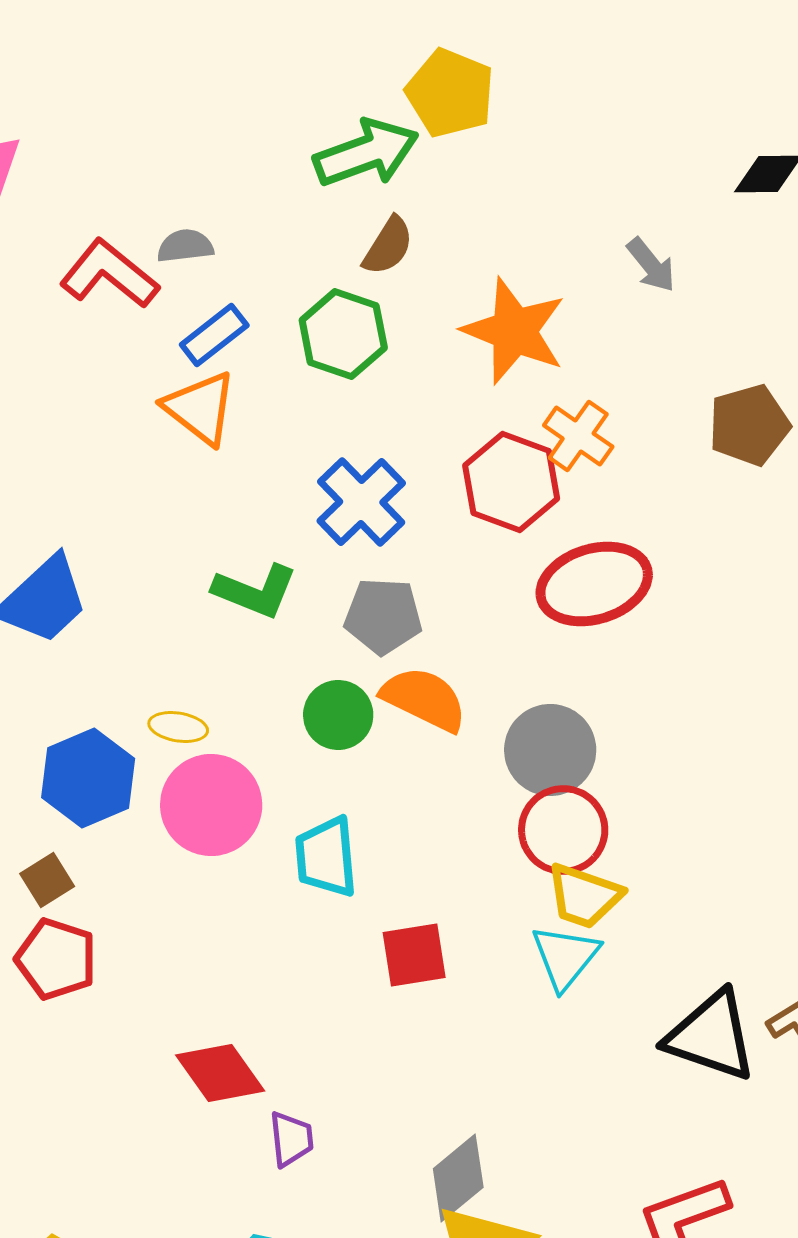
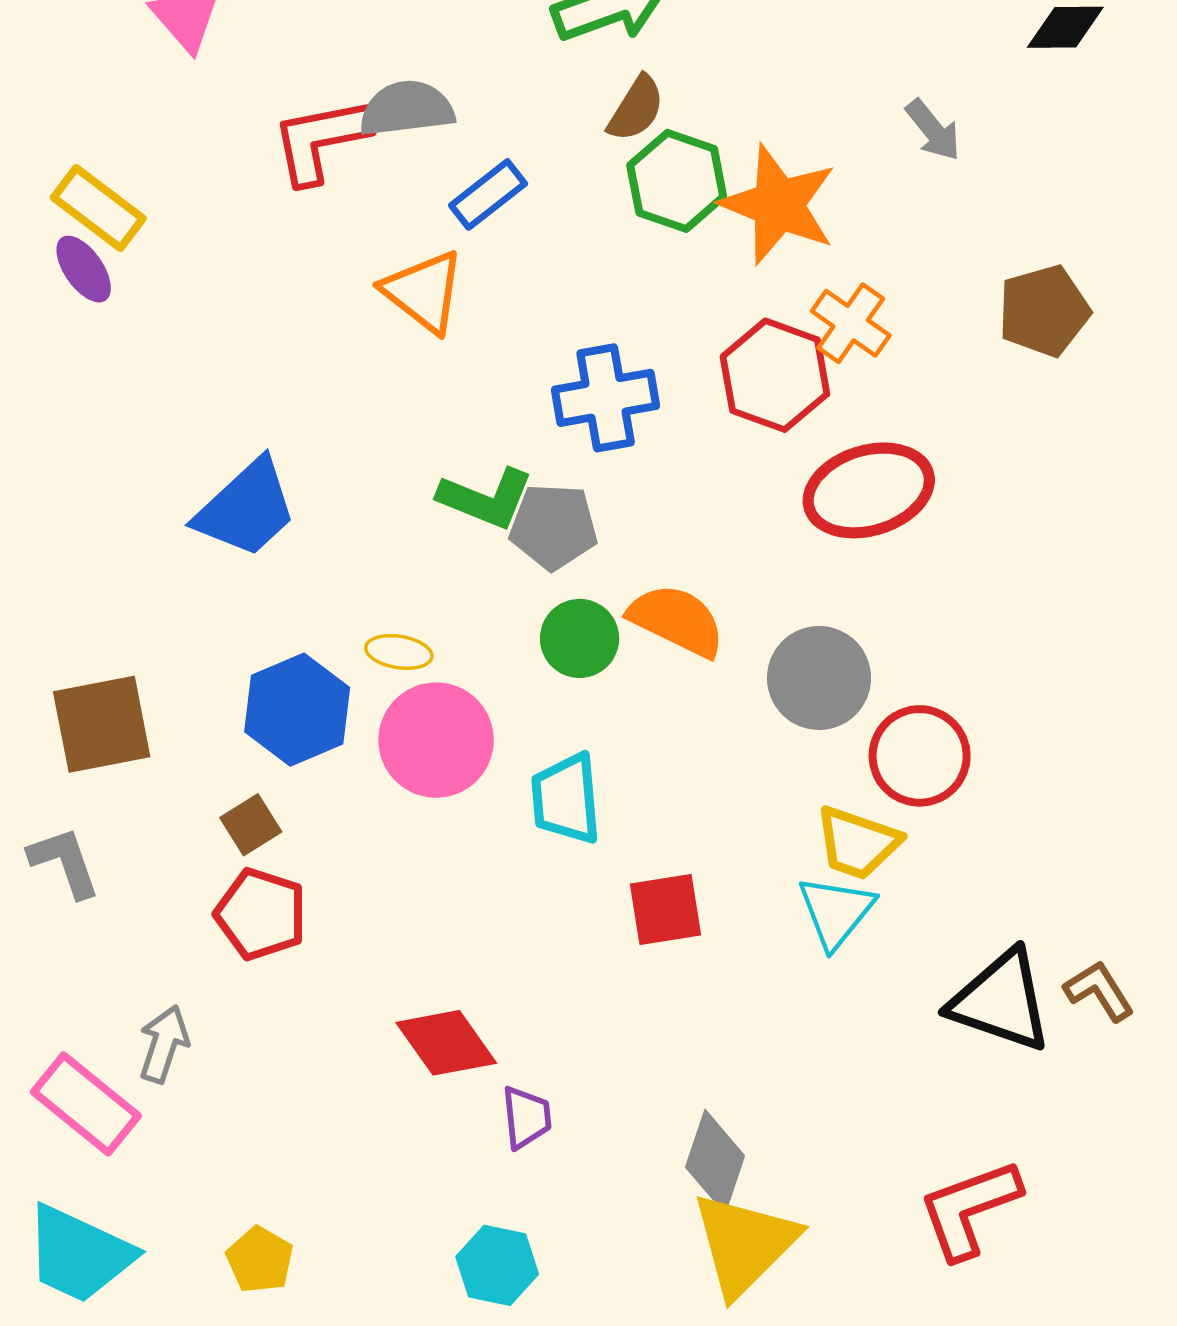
gray semicircle: (185, 246) -> (407, 109), size x1.5
red L-shape: (109, 274) -> (321, 140), turned -50
green hexagon: (343, 334) -> (677, 181), moved
blue rectangle: (214, 335) -> (488, 194), moved
blue cross: (361, 502) -> (606, 398), turned 34
gray pentagon: (383, 616) -> (554, 527), moved
red circle: (563, 830) -> (920, 756), moved
gray diamond: (458, 1178) -> (715, 1161), turned -32

